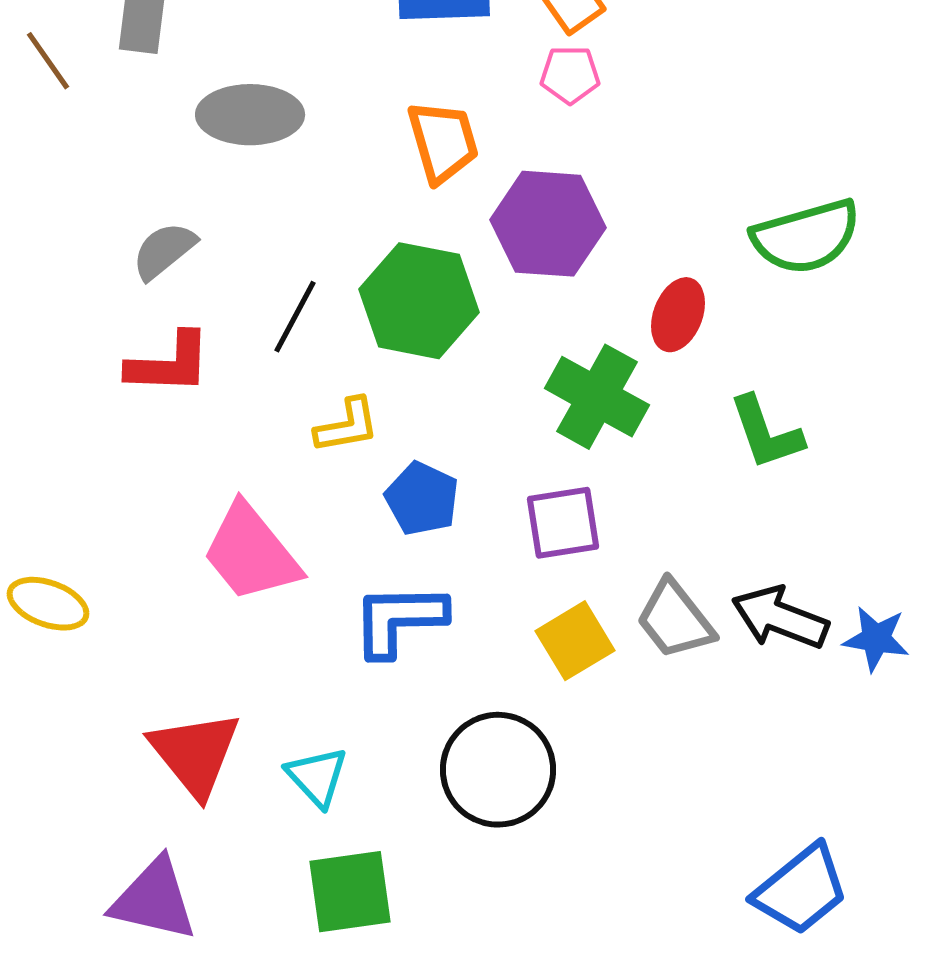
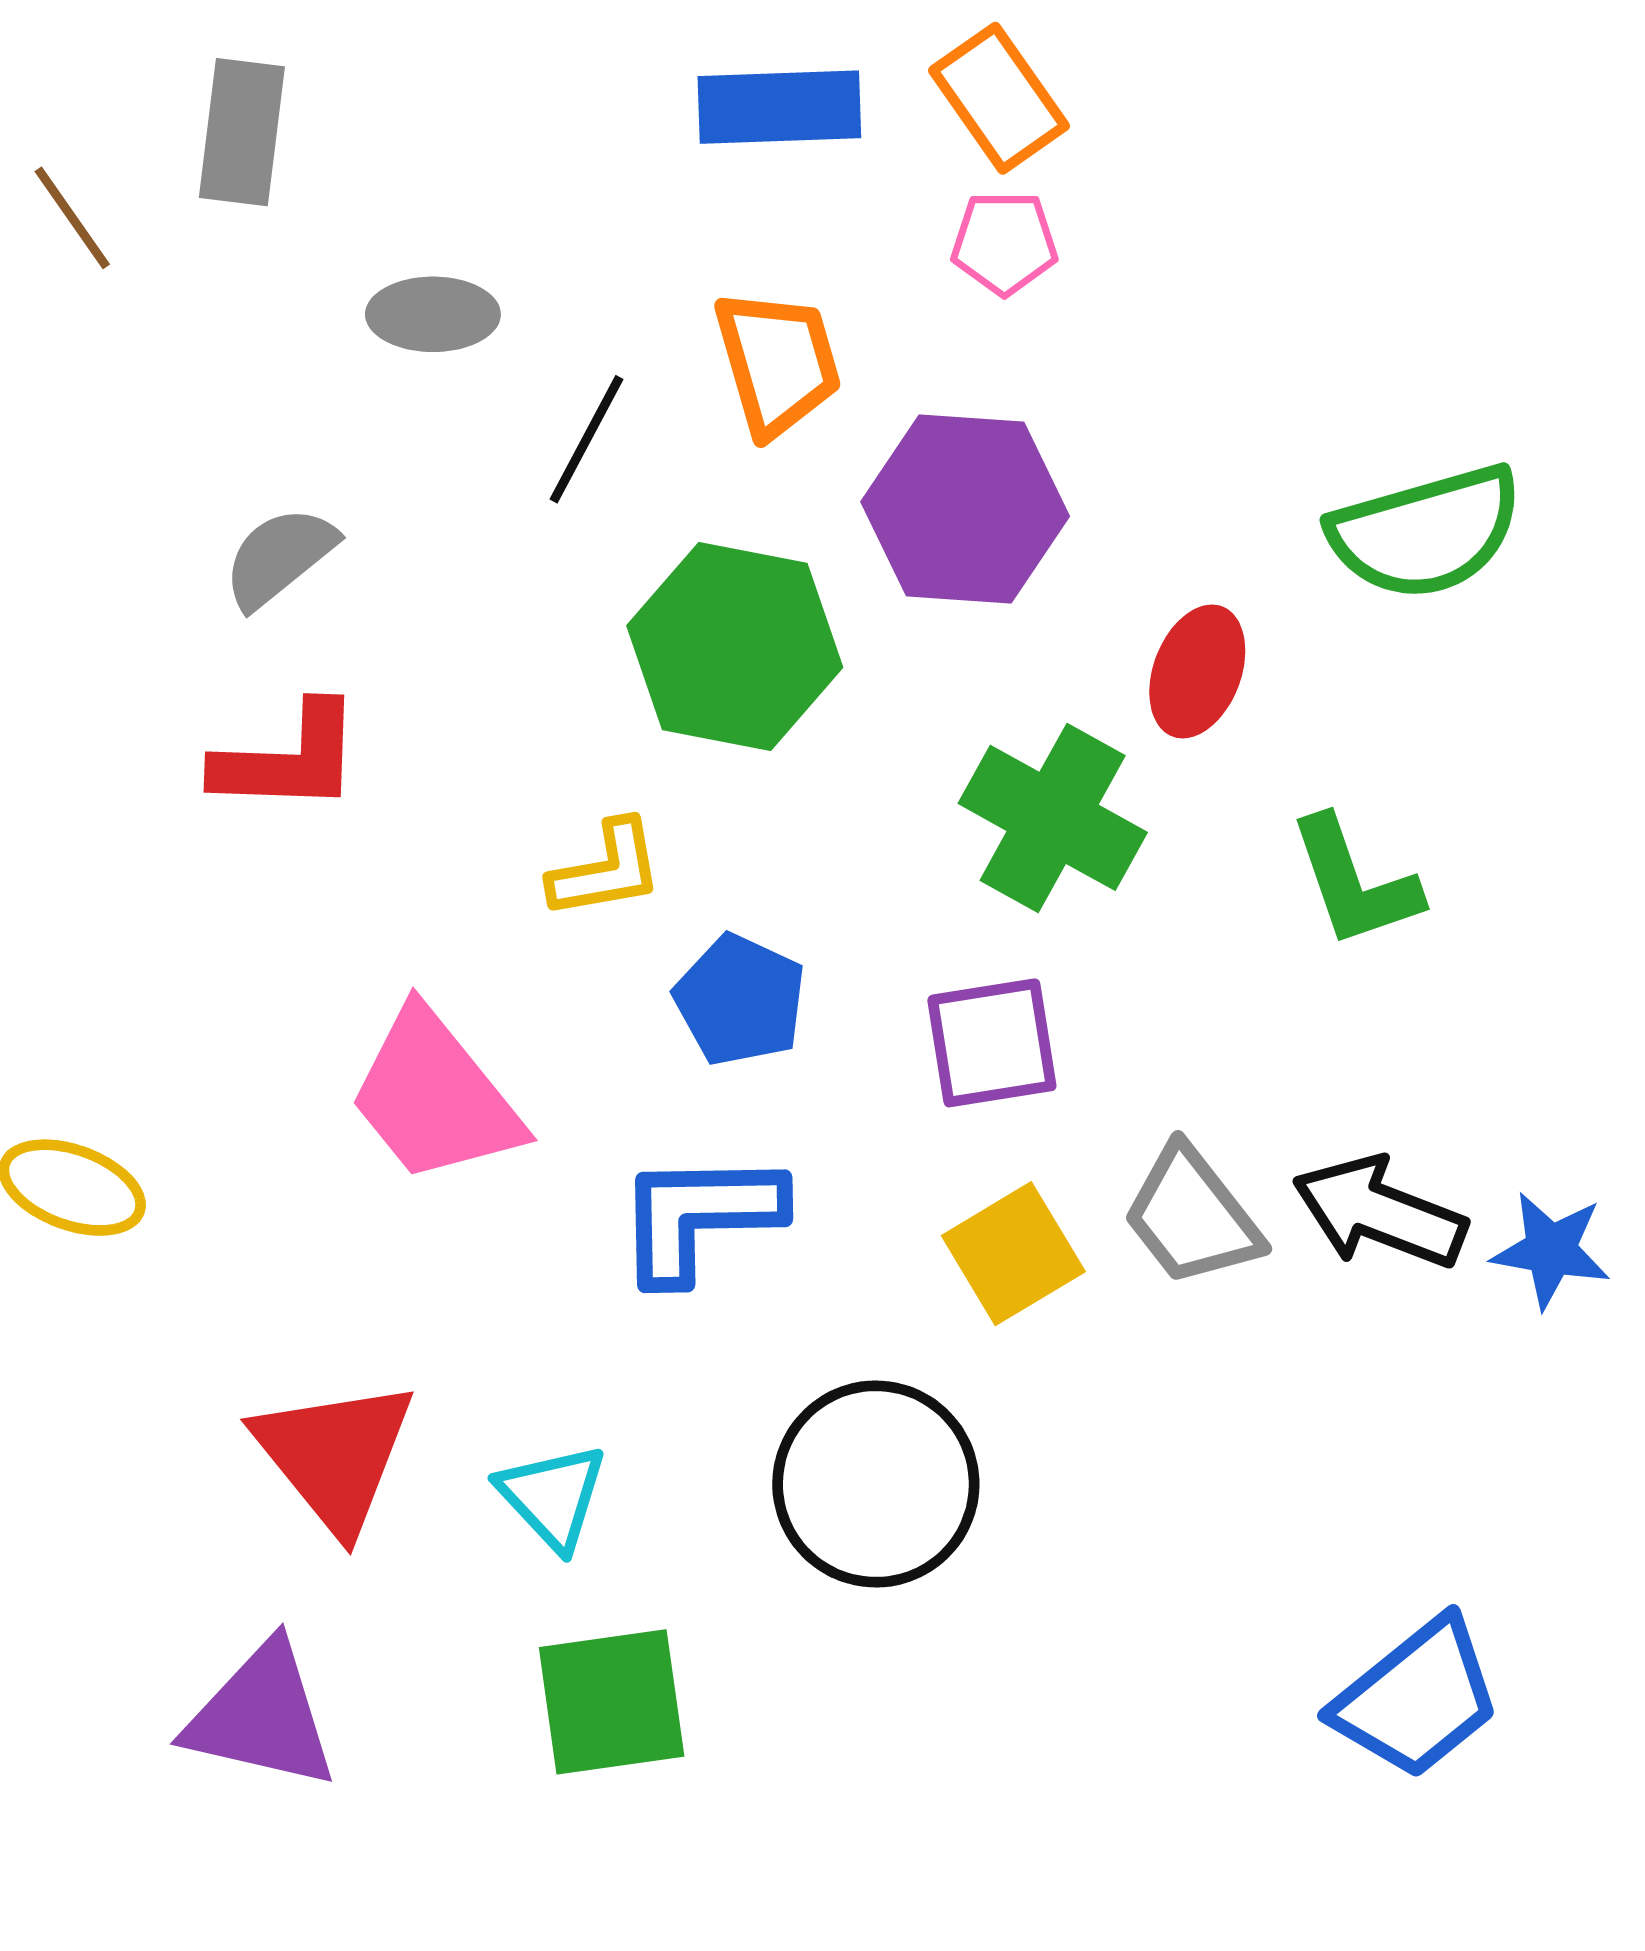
gray ellipse: (250, 115) -> (433, 314), size x0.7
black line: (295, 317) -> (587, 439), moved

